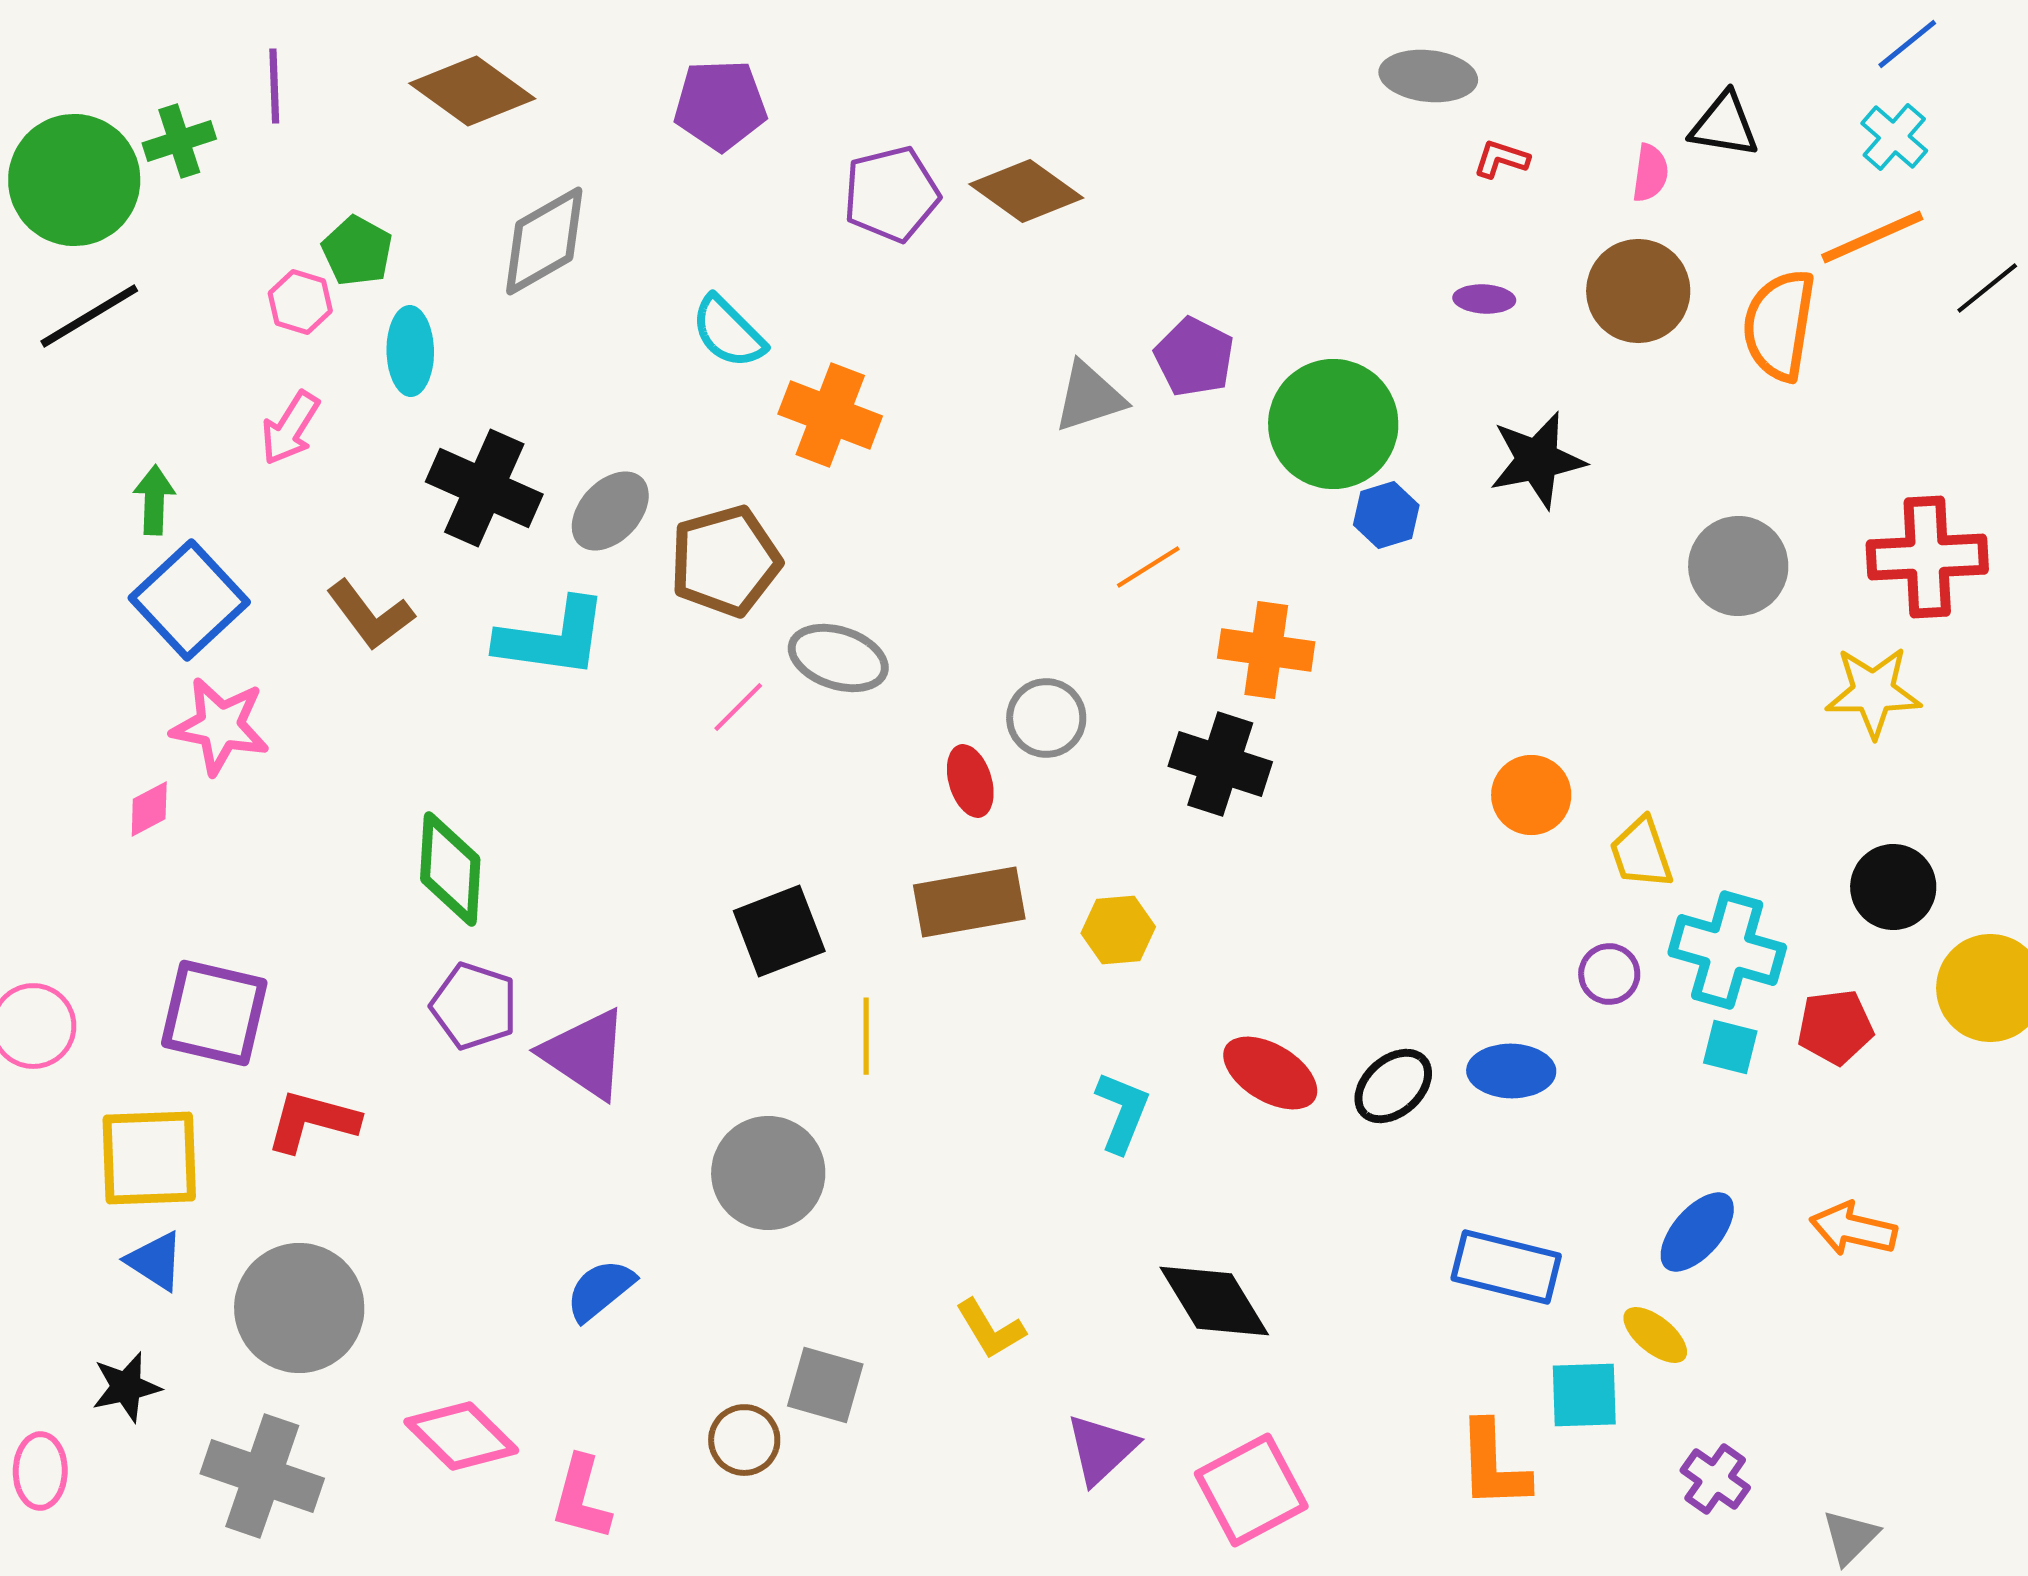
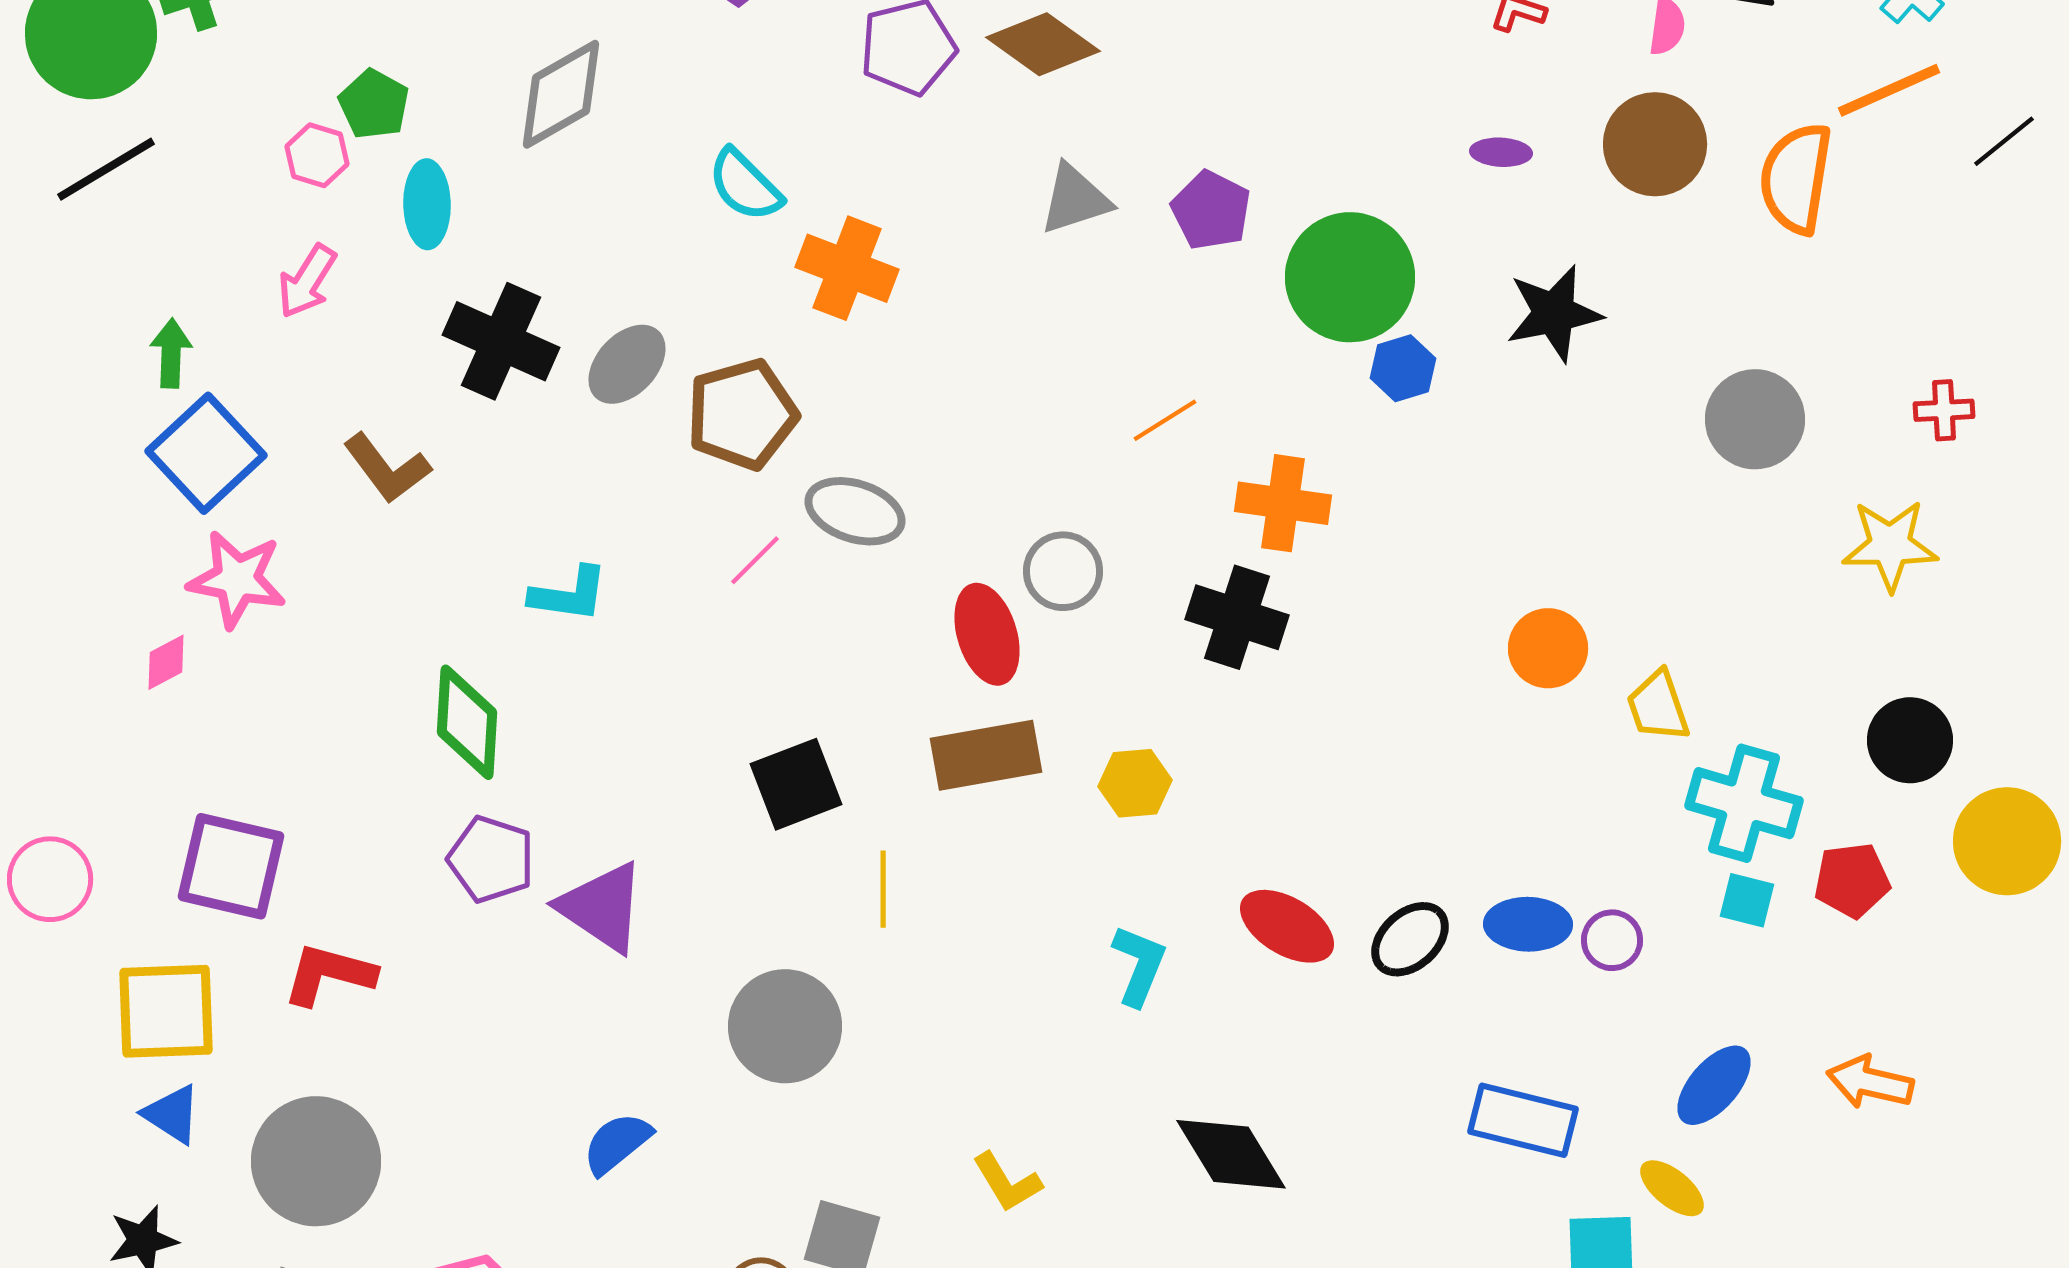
gray triangle: (1089, 397) -> (1075, 199), moved
red cross: (1927, 557) -> (1944, 410), size x0.5
cyan L-shape: (552, 638) -> (569, 594), moved, size x0.7
red ellipse: (970, 781) -> (987, 634), size x1.4
purple circle: (1609, 974) -> (1612, 940), moved

